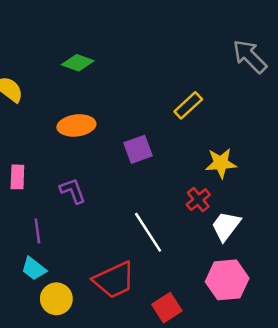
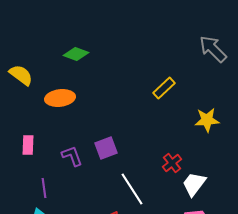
orange ellipse: (76, 125) -> (60, 98), moved
purple square: (138, 149) -> (106, 148), moved
yellow star: (221, 163) -> (207, 120), moved

